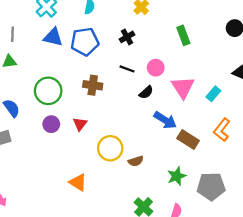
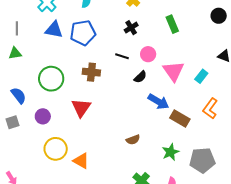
black cross: (127, 37) -> (131, 28), moved
purple circle: (51, 124) -> (43, 116), moved
red triangle: (80, 124) -> (81, 108), size x1.5
yellow circle: (110, 148) -> (56, 149), moved

